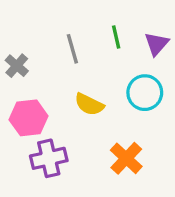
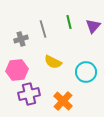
gray cross: (17, 66) -> (21, 39), moved, turned 32
cyan circle: (145, 93) -> (86, 72), moved
orange cross: (126, 158) -> (63, 101), moved

